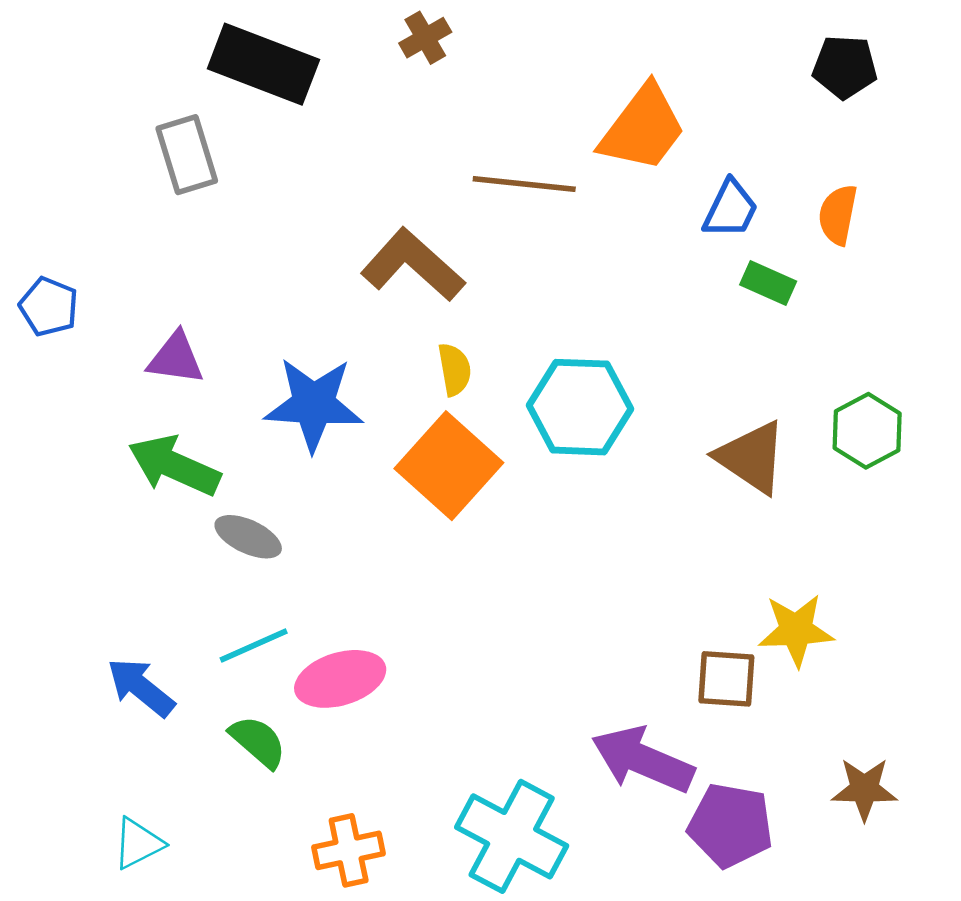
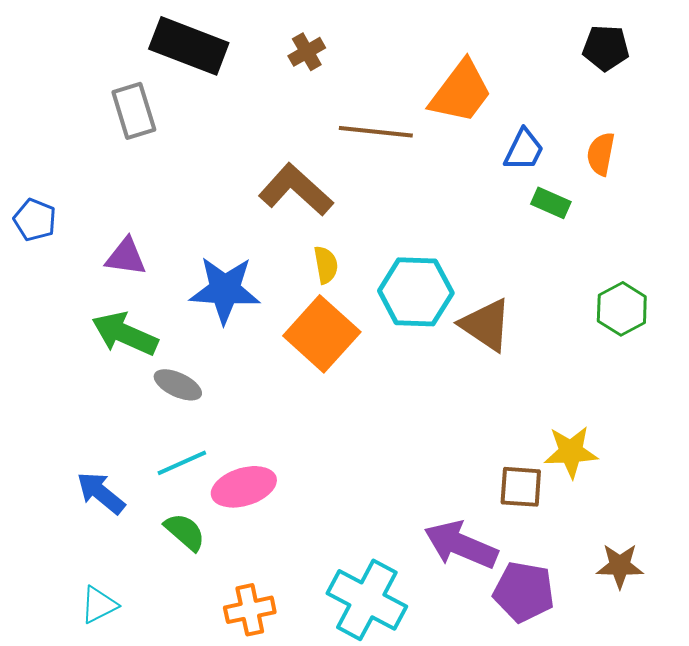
brown cross: (425, 38) -> (307, 52), moved
brown triangle: (751, 457) -> (486, 325), moved

